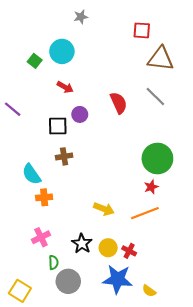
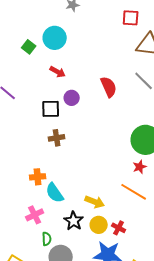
cyan semicircle: (31, 174) -> (55, 193), moved
yellow arrow: (104, 209) -> (95, 202), moved
orange line: (145, 213) -> (134, 192), turned 52

